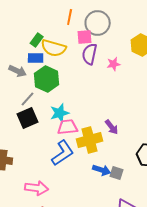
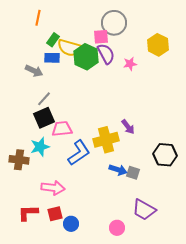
orange line: (70, 17) -> (38, 18), moved
purple semicircle: (90, 54) -> (106, 54), turned 140
green hexagon: (47, 79) -> (86, 57), moved
cyan star: (60, 113) -> (40, 147), moved
pink trapezoid: (68, 127) -> (62, 129), moved

